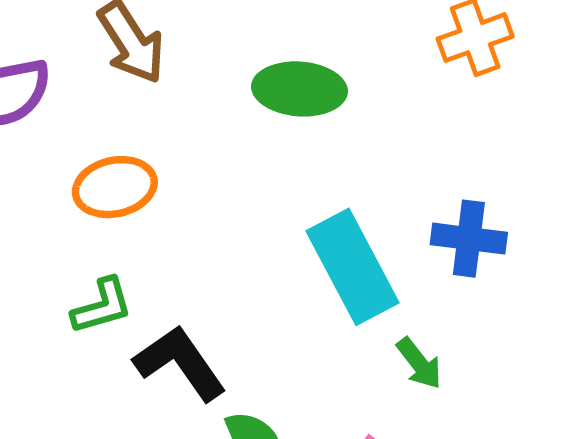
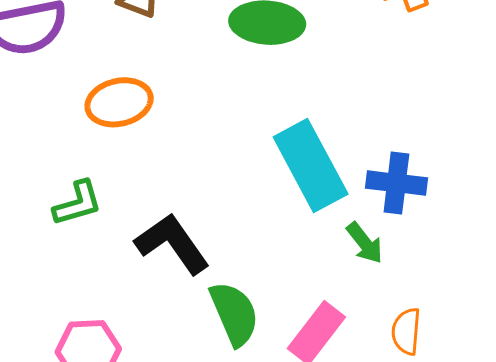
blue cross: (469, 239) -> (396, 183), moved
green L-shape: (102, 306) -> (78, 203), moved

